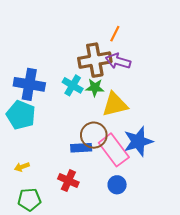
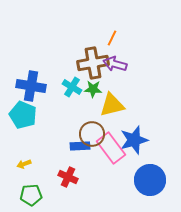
blue circle: (117, 185) -> (150, 180), moved, size x1.8

